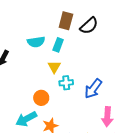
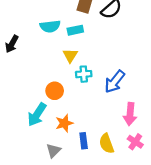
cyan rectangle: (58, 45) -> (75, 30), turned 56
cyan arrow: (26, 119) -> (37, 115), turned -30

